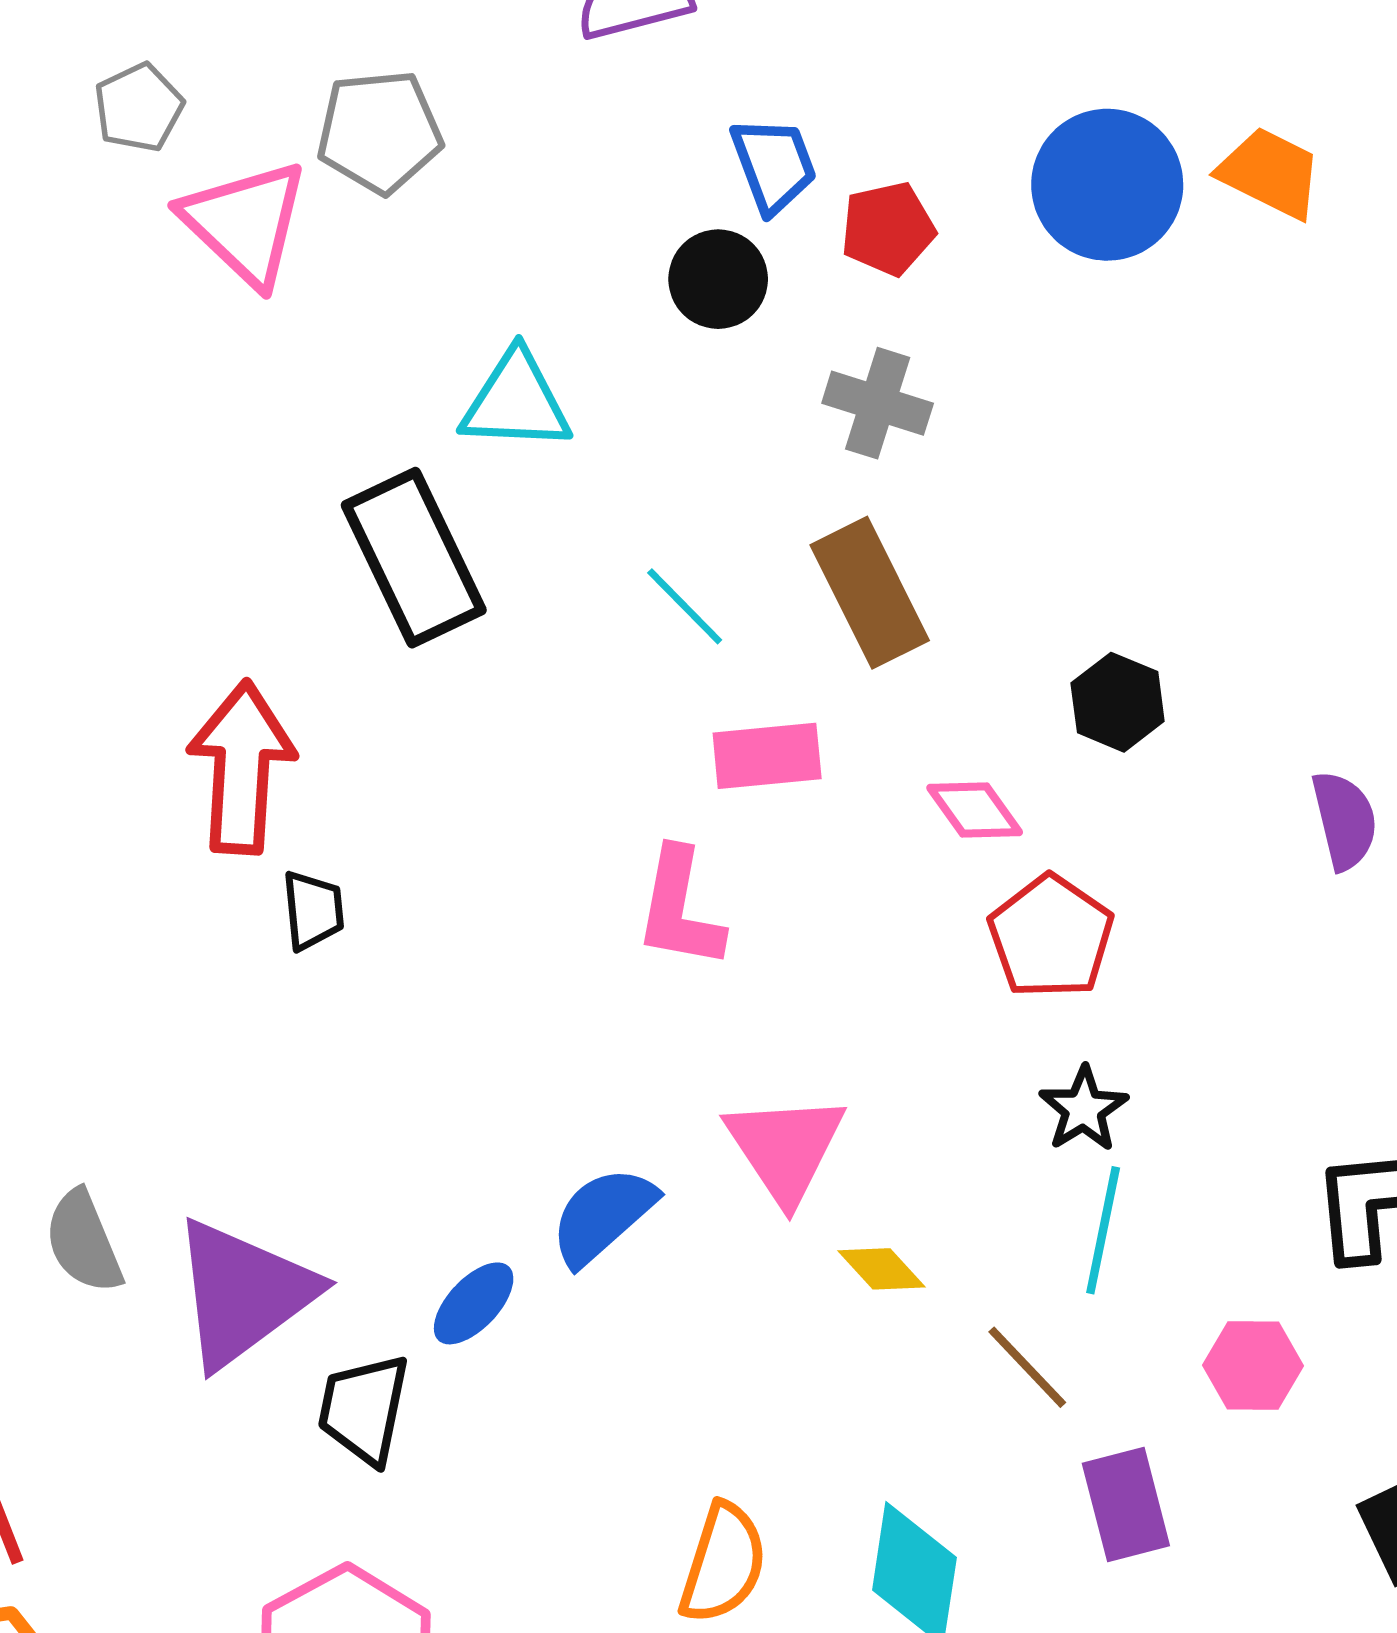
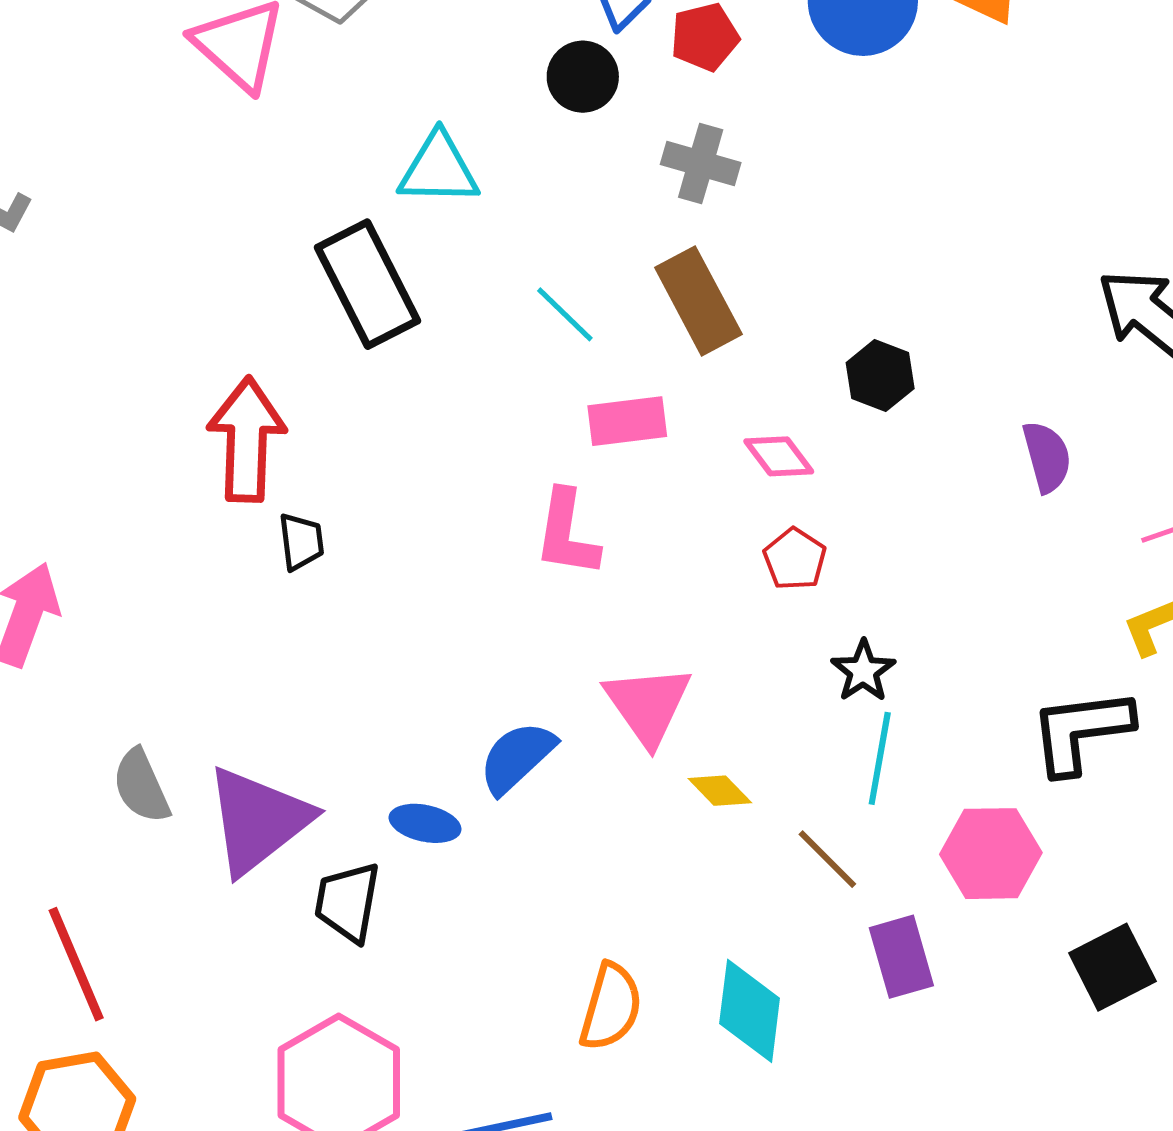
red pentagon: (1051, 937) -> (795, 559), moved, size x0.7
blue ellipse: (474, 1303) -> (425, 823), turned 60
pink hexagon: (1253, 1366) -> (991, 854), size x1.4

